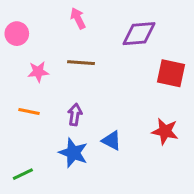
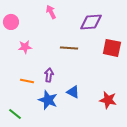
brown line: (81, 63) -> (69, 48), moved
orange line: (29, 111) -> (27, 81), moved
red star: (165, 131) -> (108, 100), moved
green line: (23, 174) -> (15, 114), turned 64

